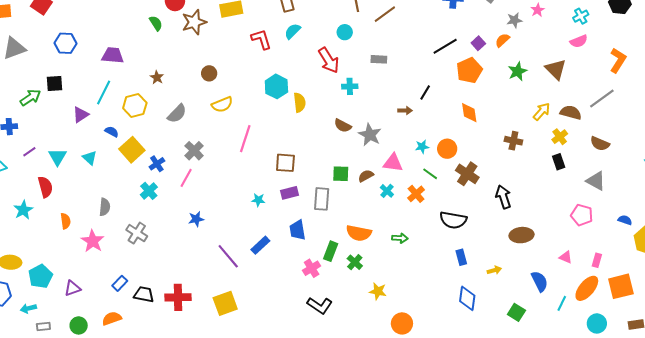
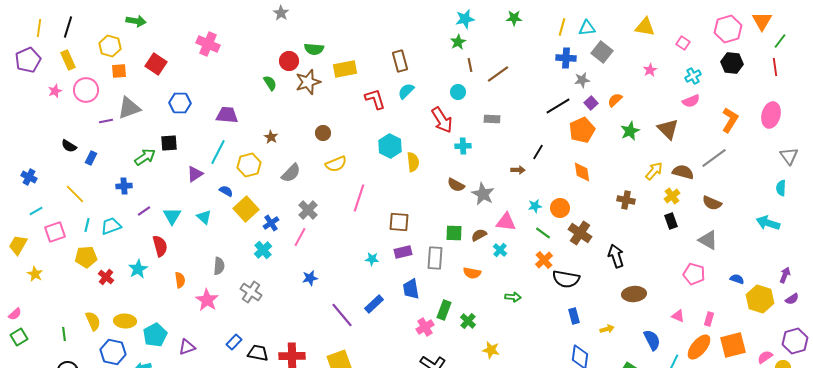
gray star: (514, 20) -> (582, 80), moved
orange cross: (416, 194) -> (544, 260), moved
orange semicircle: (359, 233) -> (472, 273), moved, size x0.7

